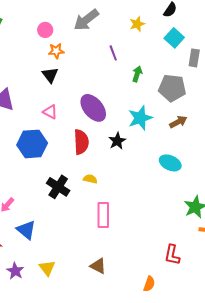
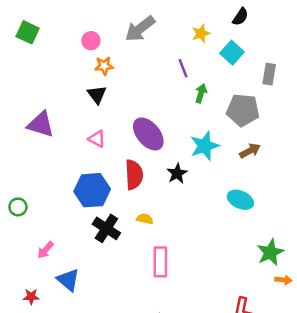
cyan square: (174, 38) -> (232, 53), moved
purple line: (113, 53) -> (183, 68), moved
blue hexagon: (32, 144) -> (92, 190), moved

